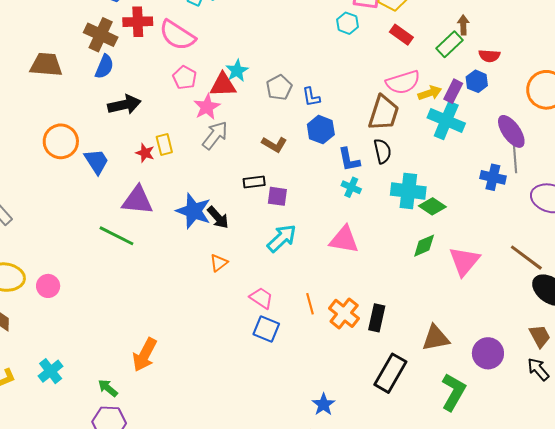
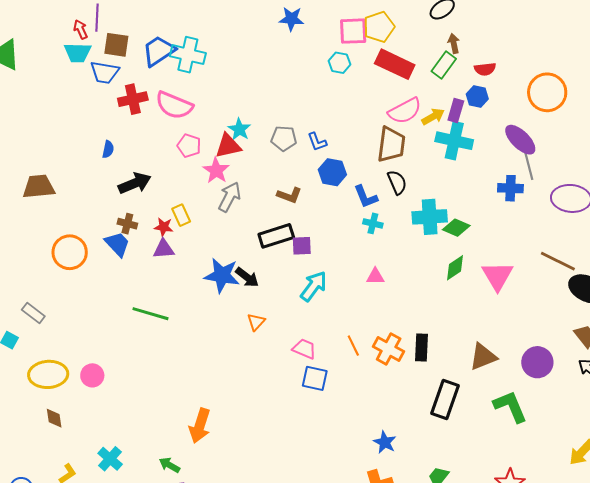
brown cross: (101, 35) -> (127, 224), moved, size x0.6
red rectangle: (401, 35) -> (395, 64), size x1.6
brown trapezoid: (46, 65) -> (39, 187), moved
blue semicircle: (104, 67) -> (108, 149), size x0.7
gray pentagon: (279, 87) -> (284, 138), turned -30
orange circle: (61, 141) -> (70, 252), moved
black rectangle: (254, 182) -> (276, 236), size x1.6
purple triangle: (138, 200) -> (164, 249), moved, size x0.7
pink triangle: (344, 240) -> (375, 276), size x0.6
green L-shape: (453, 392) -> (510, 407), turned -42

